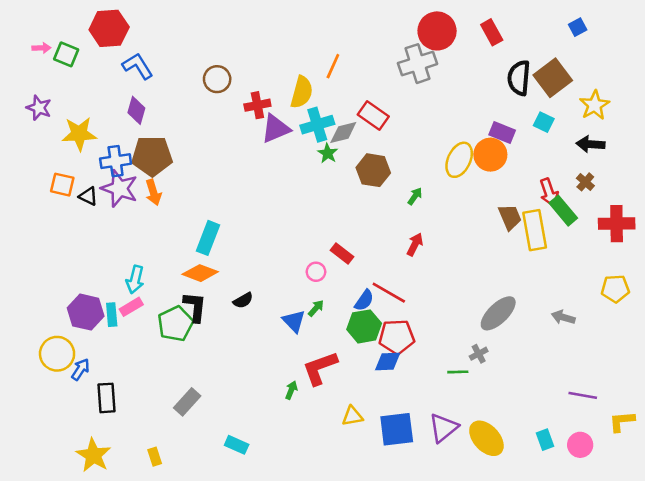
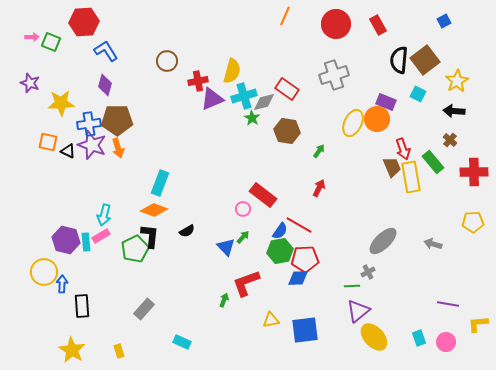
gray cross: (417, 64) -> (334, 75), moved
orange line: (333, 66) -> (285, 16), moved
red arrow: (549, 192) -> (403, 149), moved
red rectangle: (342, 254) -> (263, 195), size x1.5
blue arrow: (80, 369) -> (62, 284), turned -30
purple triangle: (444, 428) -> (358, 311), moved

